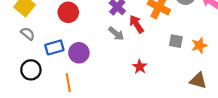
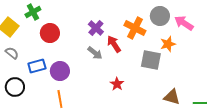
gray square: (176, 41) -> (151, 60), size x1.5
orange star: (199, 45) -> (168, 44), moved
orange line: (68, 83) -> (60, 99), moved

